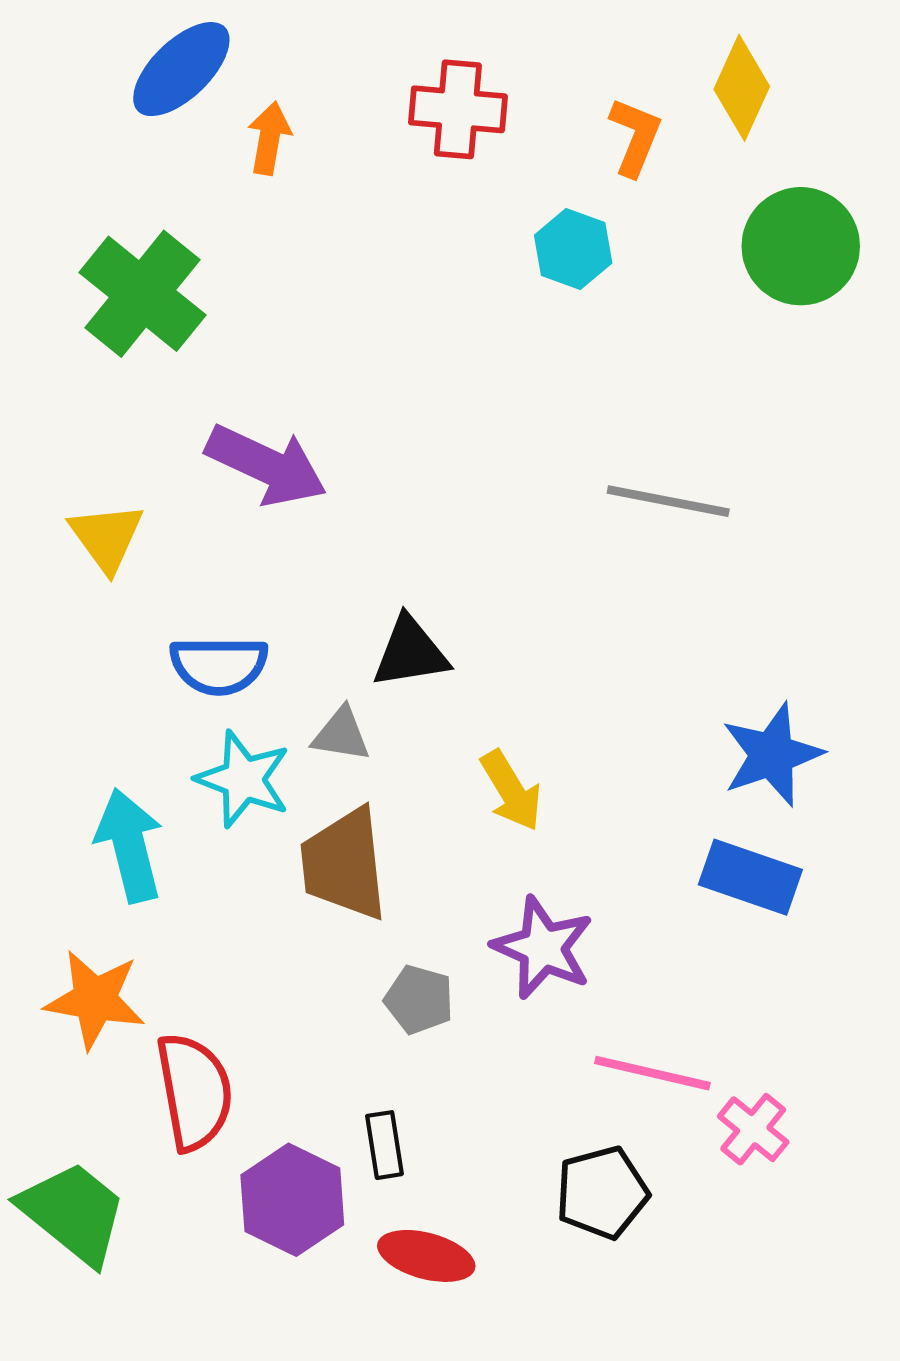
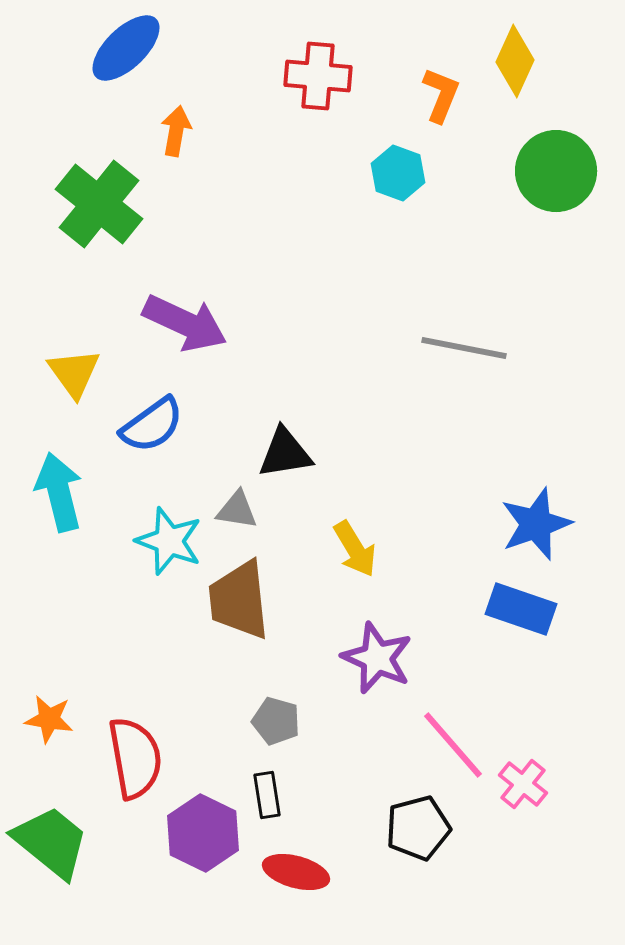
orange arrow: (269, 138) -> (176, 131), moved
blue semicircle: (219, 665) -> (152, 425), moved, turned -36
cyan arrow: (130, 845) -> (59, 492), moved
orange star: (95, 1000) -> (49, 719), moved, size x0.7
gray pentagon: (419, 1000) -> (276, 721), moved
pink line: (652, 1073) -> (453, 745), turned 36

